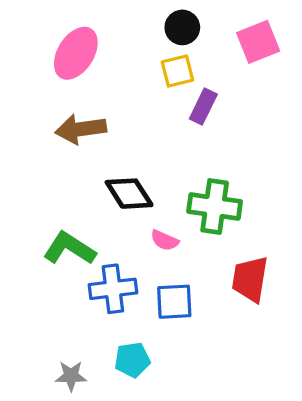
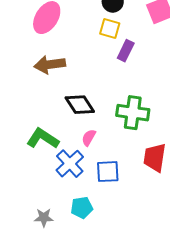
yellow square: (177, 71) -> (110, 29), turned 30
pink semicircle: (165, 240) -> (89, 138), moved, turned 96
blue cross: (113, 289) -> (70, 164), turned -36

